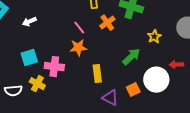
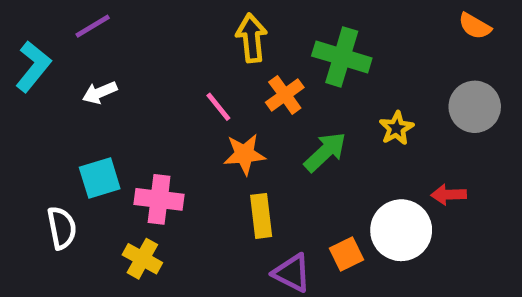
orange star: (78, 48) -> (244, 154), moved
green arrow: (131, 57) -> (325, 152), moved
yellow cross: (37, 84) -> (142, 259), moved
white semicircle: (13, 91) -> (62, 228), moved, turned -96

